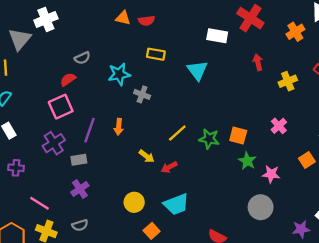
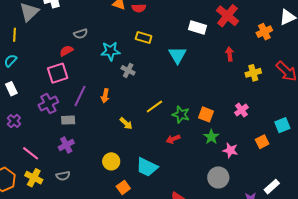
red arrow: (169, 167) -> (173, 139), moved
purple cross: (16, 168) -> (14, 121), turned 32
cyan trapezoid: (176, 204) -> (147, 167), turned 40

